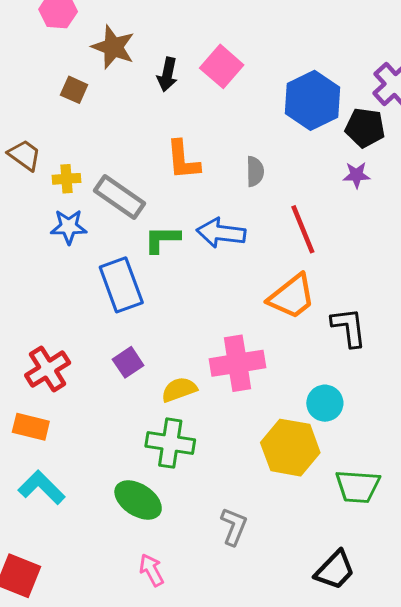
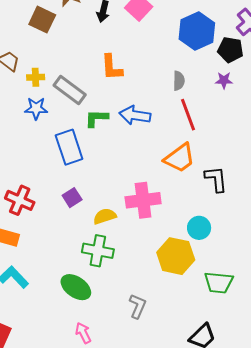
brown square: (74, 90) -> (42, 20), size x1.5
gray semicircle: (255, 171) -> (179, 81), moved
red cross: (48, 369) -> (20, 200), turned -36

